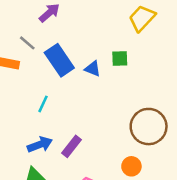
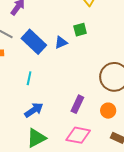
blue triangle: (93, 69) -> (61, 42), turned -32
purple rectangle: (72, 146) -> (77, 104), moved

